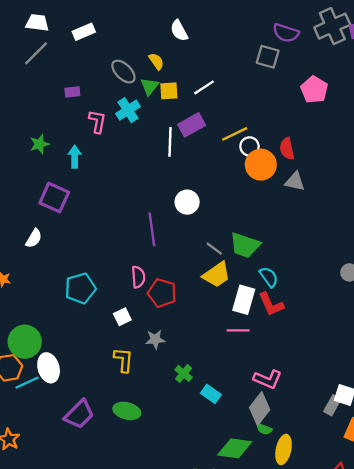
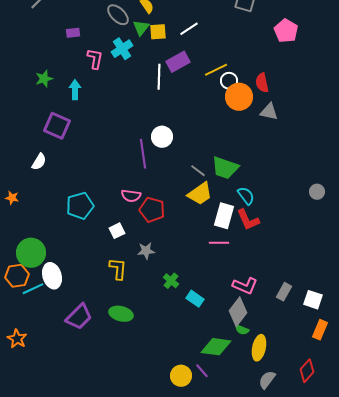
white circle: (187, 202) -> (162, 137), moved
pink semicircle: (138, 277) -> (131, 196), turned 102
gray rectangle: (332, 405) -> (284, 292), moved

